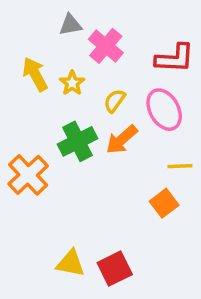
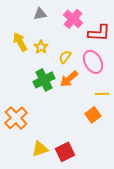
pink cross: (106, 46) -> (73, 19), moved
orange cross: (28, 175) -> (16, 118), moved
yellow triangle: (70, 263) -> (40, 149), turned -30

